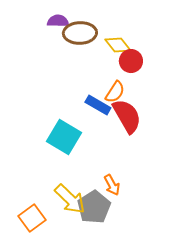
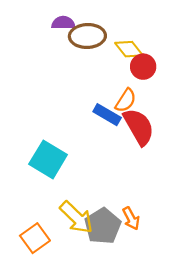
cyan square: (64, 137) -> (48, 159), moved
orange arrow: (112, 185) -> (131, 218), moved

